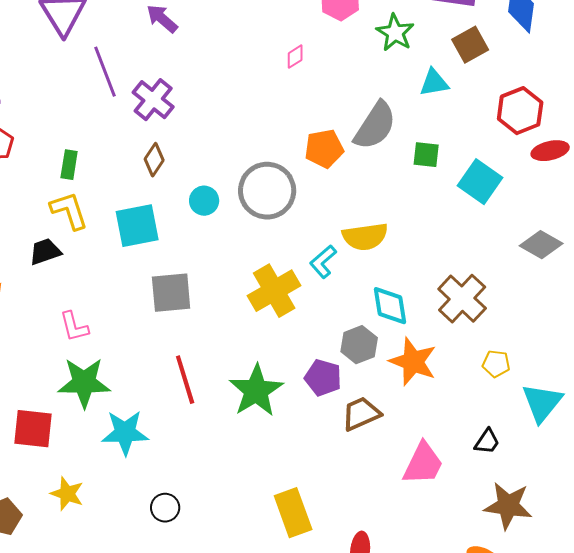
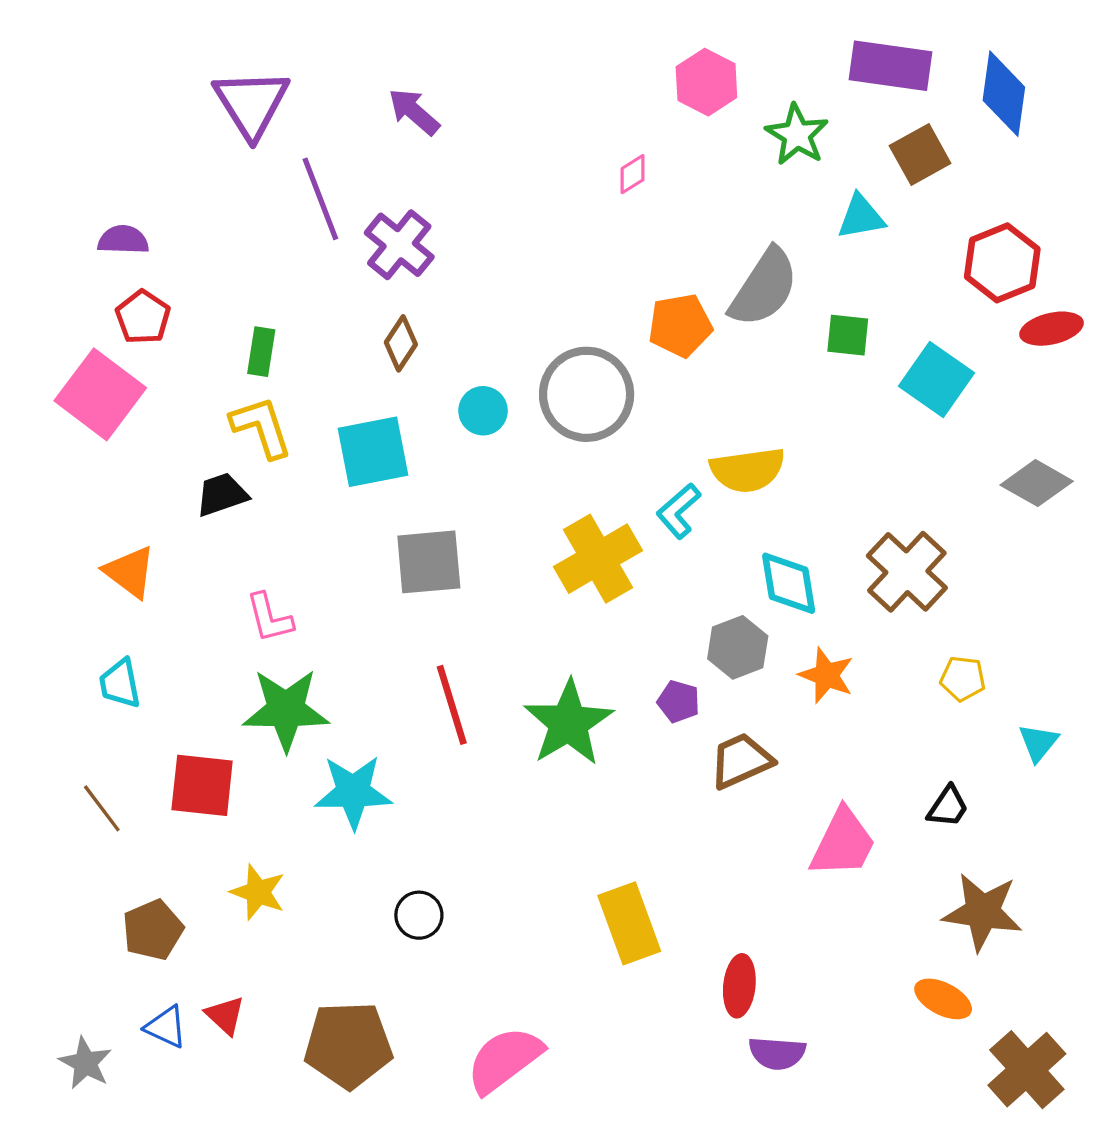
orange star: (413, 362) -> (826, 675), size x0.7
purple pentagon: (323, 378) -> (679, 702), size x0.7
cyan triangle: (542, 403) -> (1038, 743), size x0.6

